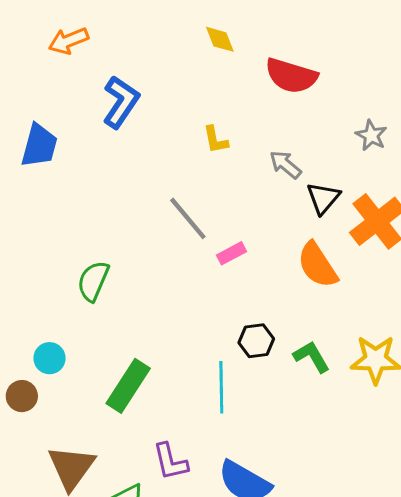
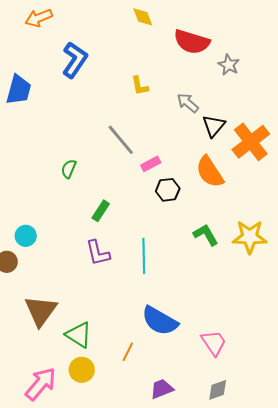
gray star: (371, 135) -> (229, 65), moved
green semicircle: (93, 281) -> (69, 169), moved, size x0.7
black hexagon: (256, 341) -> (168, 190), moved
green rectangle: (128, 386) -> (101, 211), moved, size x0.6
purple L-shape: (170, 462) -> (98, 253), moved

